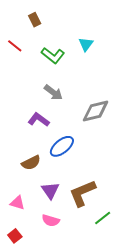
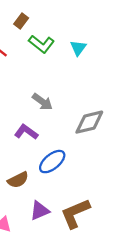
brown rectangle: (35, 20) -> (21, 21), turned 64
green L-shape: (53, 55) -> (41, 44), moved
purple triangle: (50, 190) -> (40, 211), turned 42

